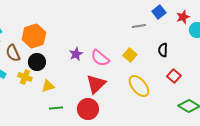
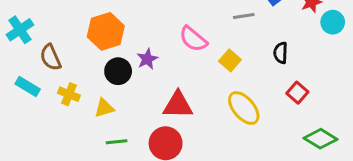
orange hexagon: (34, 36) -> (106, 31), moved
pink semicircle: (100, 58) -> (193, 39), moved
black circle: (37, 62) -> (118, 71), moved
red triangle: (96, 84) -> (178, 105), turned 45

